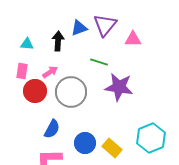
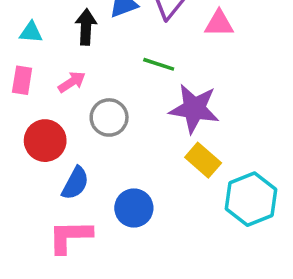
red circle: (35, 91) -> (45, 141), moved
gray circle: (71, 92) -> (109, 117), size x0.7
yellow rectangle: (112, 148) -> (203, 160), moved

